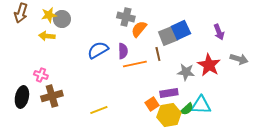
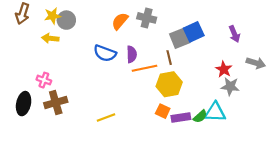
gray cross: (126, 17) -> (147, 18), moved
orange semicircle: (139, 29) -> (120, 21), moved
blue semicircle: (98, 50) -> (105, 53), turned -130
red star: (209, 65) -> (224, 69), size x0.7
gray star: (186, 72) -> (230, 86), moved
purple rectangle: (169, 93) -> (181, 117), moved
orange square: (152, 104) -> (163, 111), turned -32
yellow hexagon: (169, 115) -> (169, 84), moved

